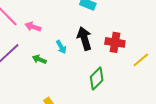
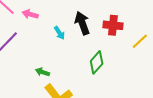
green arrow: (39, 59) -> (42, 72), moved

